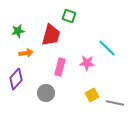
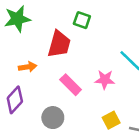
green star: (18, 31) -> (17, 19), moved, size x1.5
pink rectangle: (60, 67) -> (71, 85), turned -60

